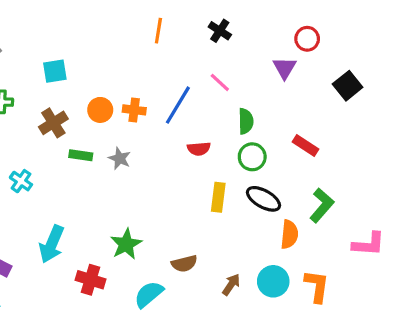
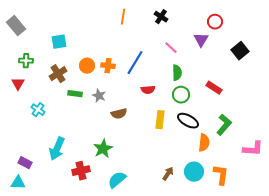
pink line: (220, 82) -> (171, 48), moved
brown semicircle: (184, 264) -> (119, 114), moved
red cross: (91, 280) -> (81, 171), turned -30

